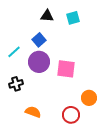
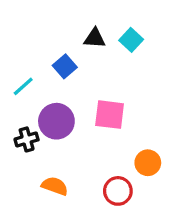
black triangle: (47, 16) -> (95, 38), moved
cyan square: (73, 18) -> (131, 40), moved, turned -32
purple circle: (39, 62) -> (56, 121), moved

